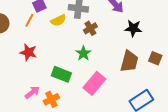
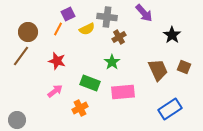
black star: (133, 28) -> (172, 35), moved, turned 30
brown trapezoid: (129, 61) -> (158, 70), turned -40
pink rectangle: (94, 83) -> (123, 92), turned 45
pink arrow: (32, 92) -> (55, 91), moved

